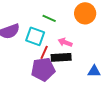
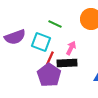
pink arrow: (65, 42) -> (71, 48), turned 96
purple pentagon: (43, 69) -> (49, 75), turned -30

